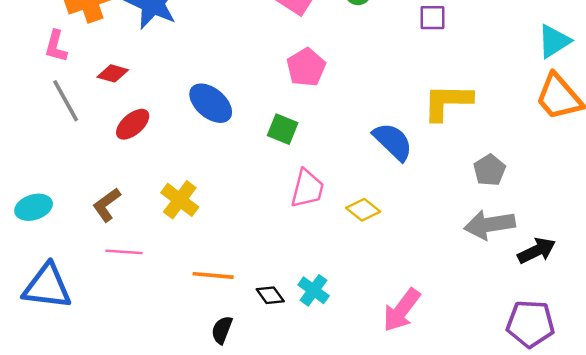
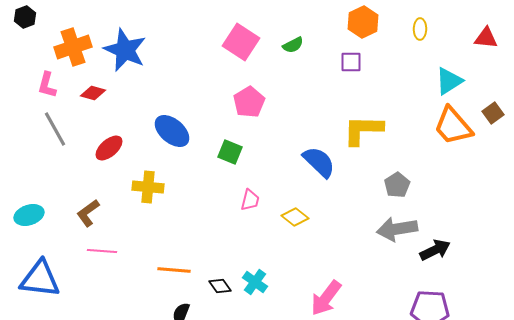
red diamond: (113, 73) -> (93, 93), moved
pink trapezoid: (307, 189) -> (250, 200), size x0.7
yellow cross: (180, 200) -> (148, 187), moved, turned -32

